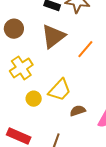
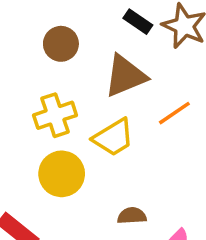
yellow trapezoid: (60, 90) -> (113, 137), moved
yellow circle: (34, 99) -> (62, 174), size x1.6

